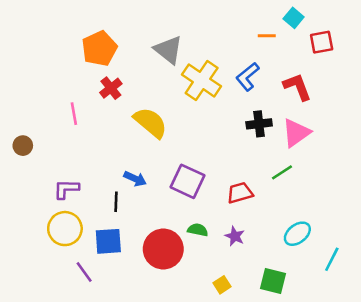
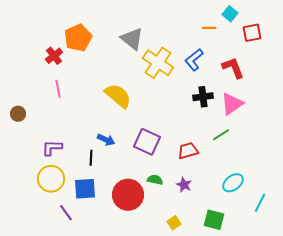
red cross: (111, 88) -> (54, 56), moved

